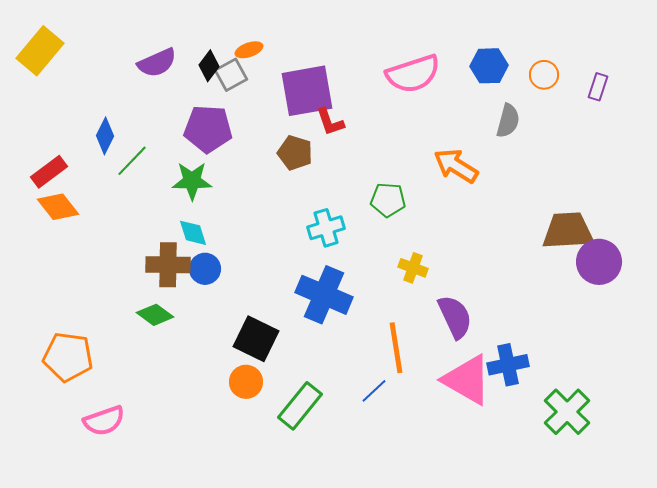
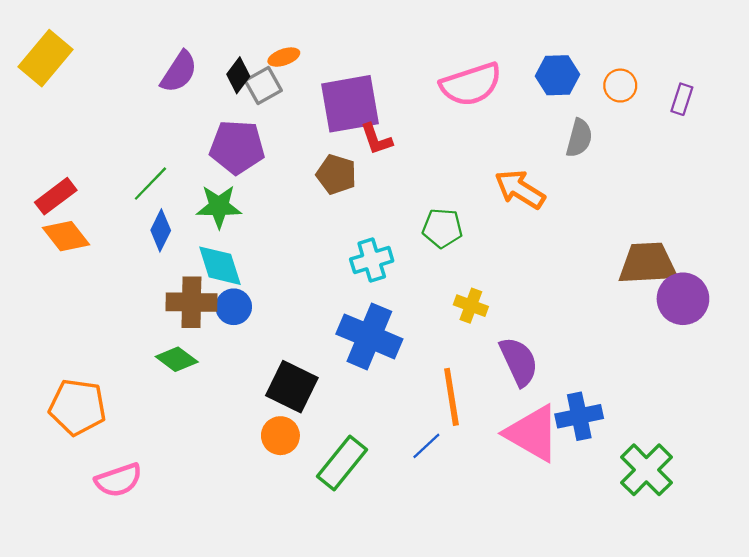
purple semicircle: (157, 63) -> (179, 72), turned -33
blue diamond: (105, 136) -> (161, 230), moved
cyan diamond: (193, 233) -> (220, 266), size x1.4

